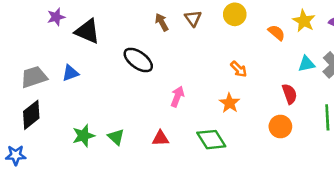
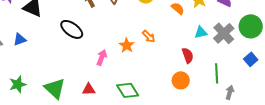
orange star: (230, 103) -> (127, 45), moved
green star: (83, 136) -> (18, 84), moved
green triangle: (116, 137) -> (55, 88), size x1.6

